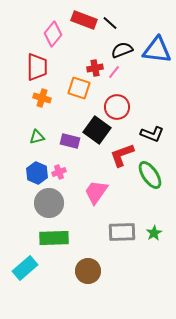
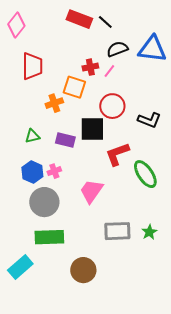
pink diamond: (53, 34) -> (16, 25), moved
orange cross: (42, 98) -> (54, 103), moved, turned -36
black square: (97, 130) -> (92, 129), turned -36
black L-shape: (152, 134) -> (149, 120), moved

